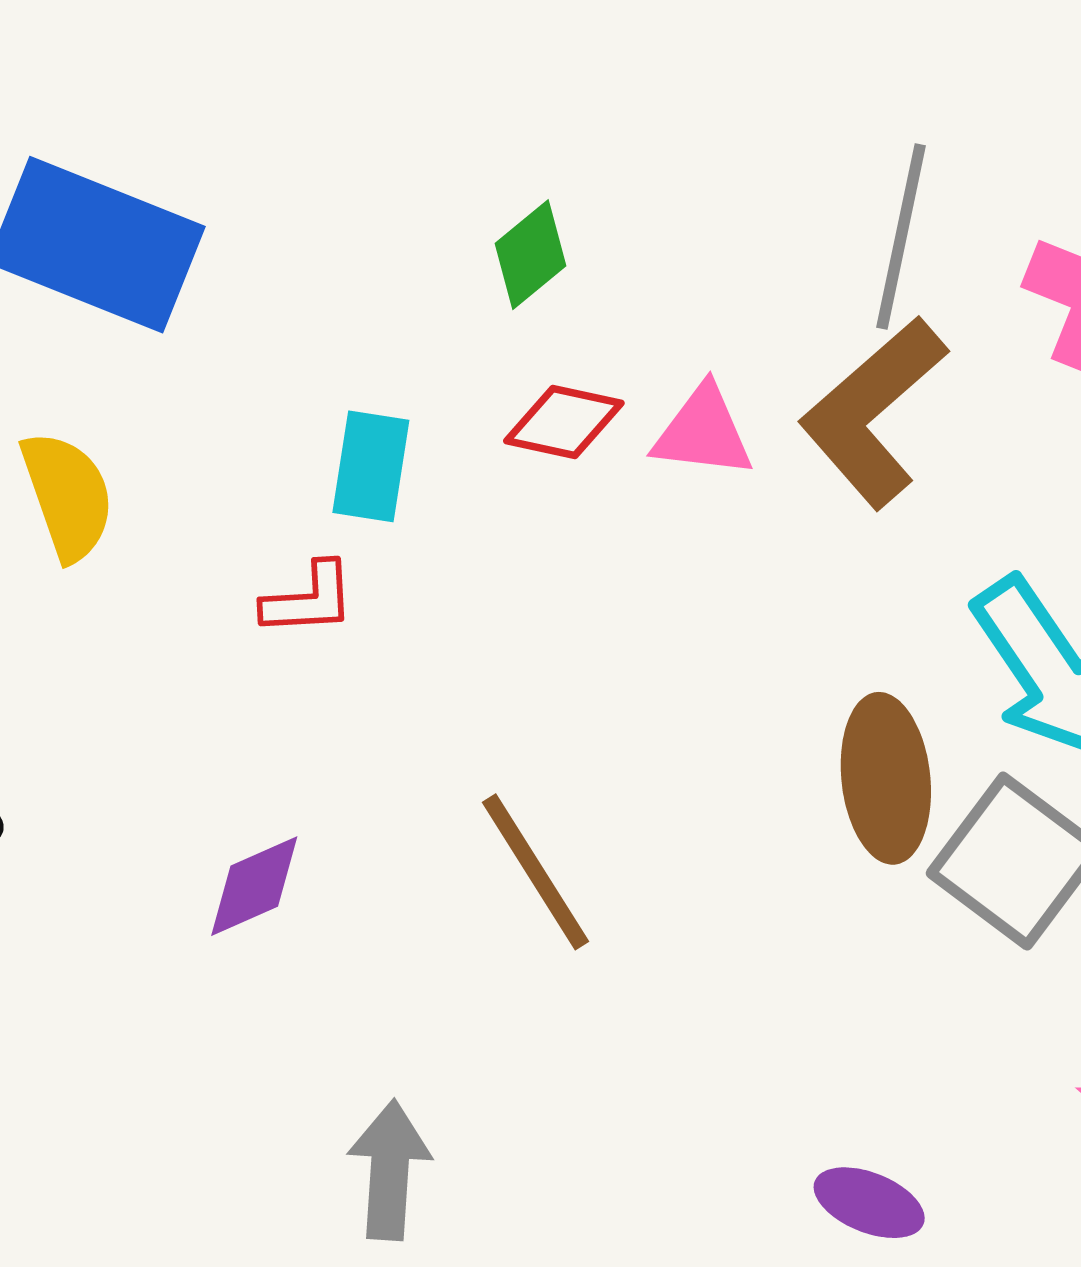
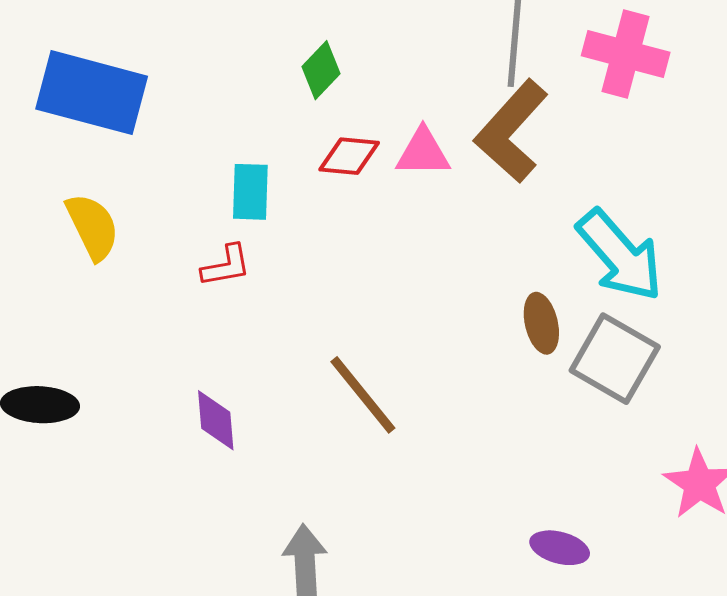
brown ellipse: (886, 778) -> (541, 323), size x0.7
purple diamond: (254, 886) -> (216, 420), turned -64

